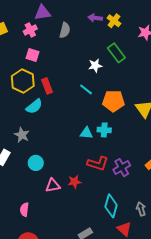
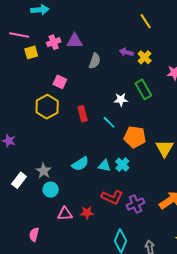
pink cross: (30, 30) -> (54, 42), moved
red rectangle: (47, 86) -> (83, 114), moved
cyan semicircle: (34, 106) -> (80, 164), moved
cyan cross: (104, 130) -> (122, 165), turned 32
gray star: (22, 135) -> (44, 171), moved

